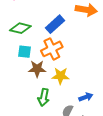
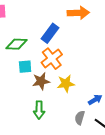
green arrow: (44, 97) -> (39, 110), moved

